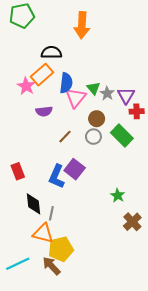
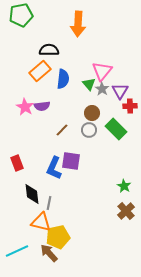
pink star: (26, 86) -> (25, 107), moved
pink triangle: (76, 98) -> (102, 71), moved
purple square: (75, 169) -> (71, 161), turned -30
green star: (118, 195) -> (124, 186), moved

